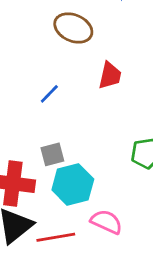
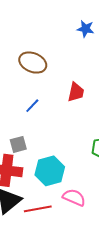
brown ellipse: (73, 28) -> (33, 63), moved
gray square: (52, 154) -> (18, 144), moved

